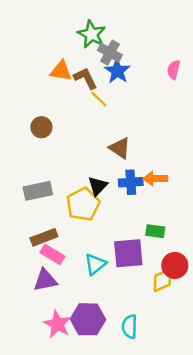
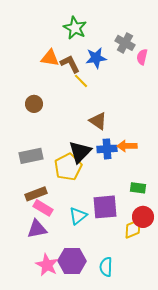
gray cross: (110, 53) -> (125, 43), moved
blue star: (117, 71) -> (96, 58), turned 30
black triangle: (98, 186) -> (80, 152), size x1.4
green rectangle: (155, 231) -> (138, 188), moved

